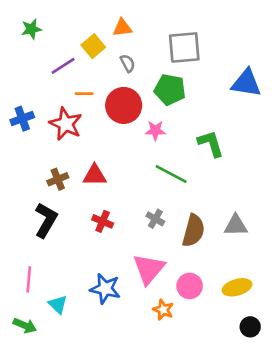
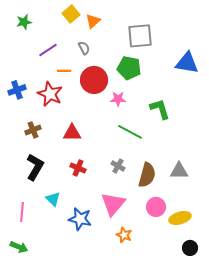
orange triangle: (122, 28) -> (93, 21), turned -35
yellow square: (93, 46) -> (71, 14), moved
gray semicircle: (128, 63) -> (84, 48), moved
brown cross: (58, 179) -> (33, 130), moved
pink circle: (190, 286) -> (156, 207), moved
cyan triangle: (58, 304) -> (53, 199), moved

